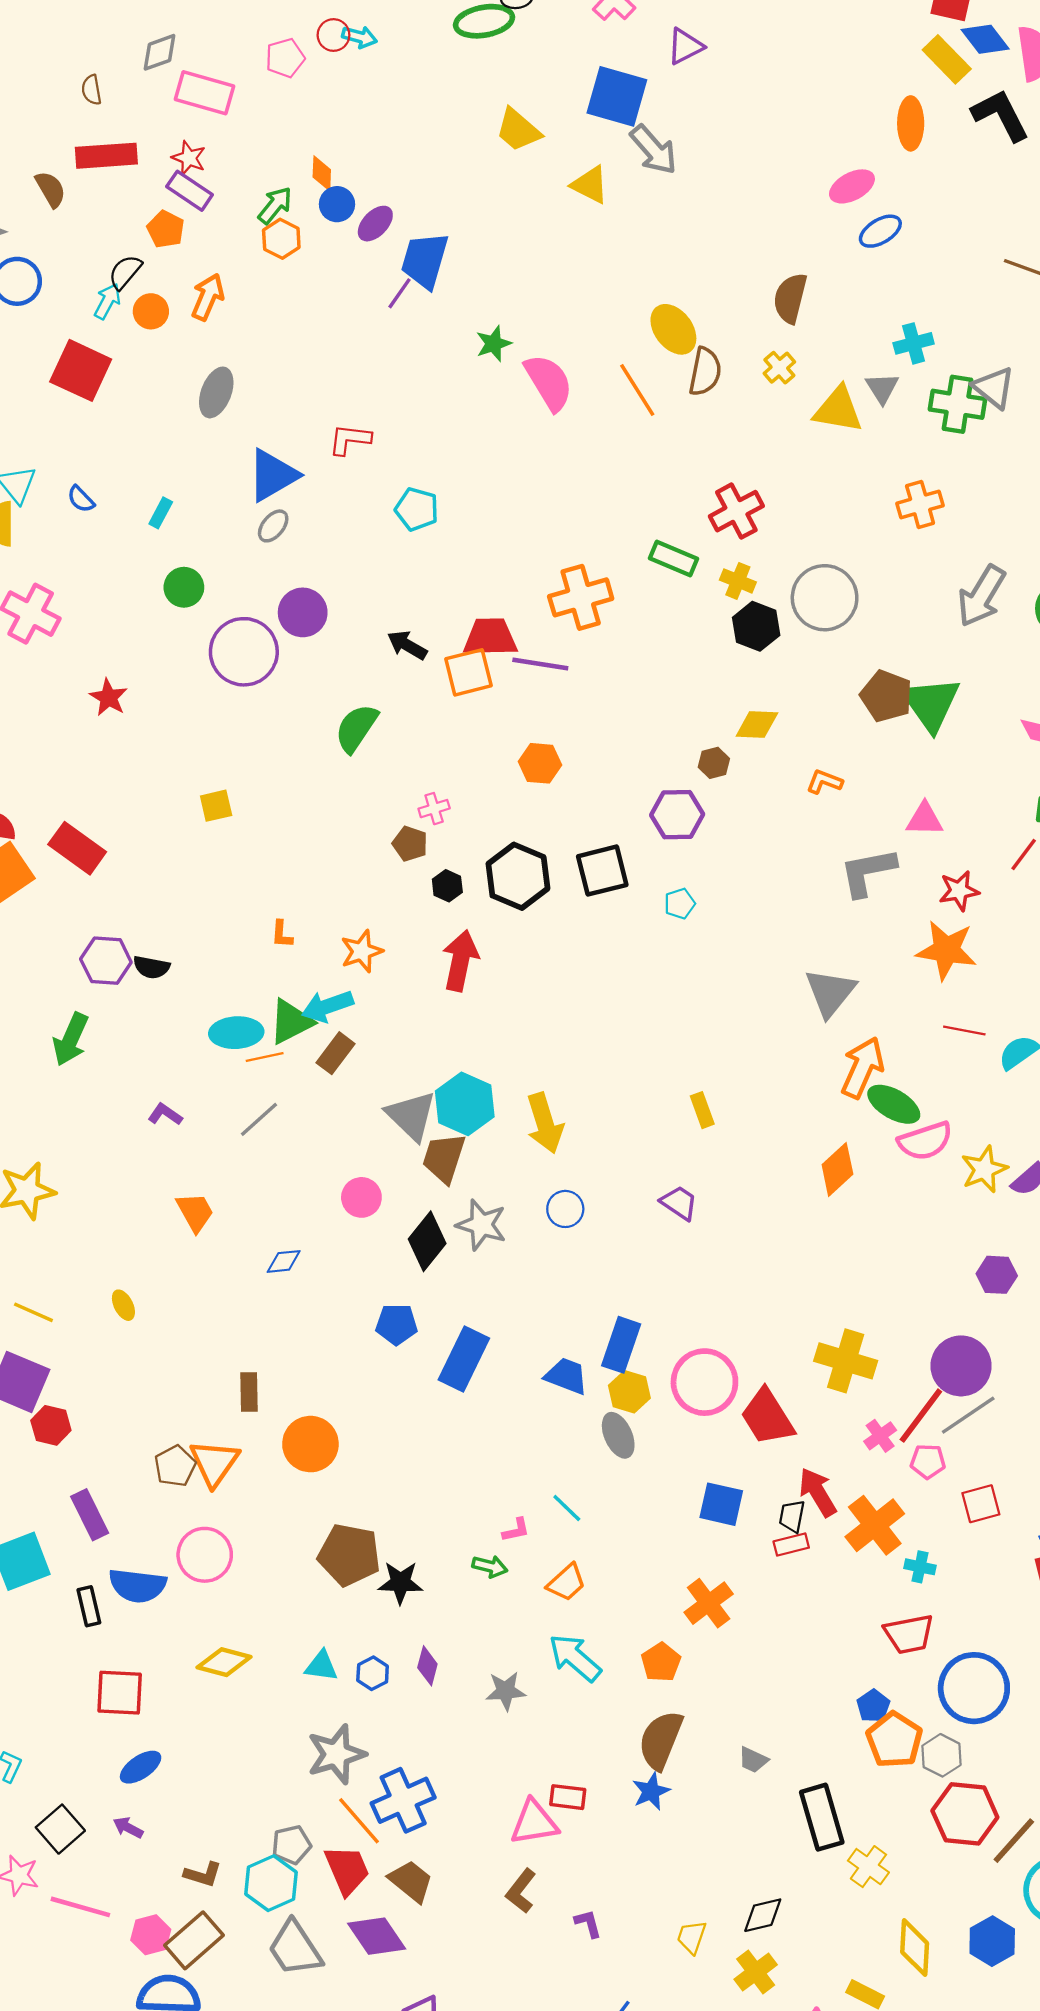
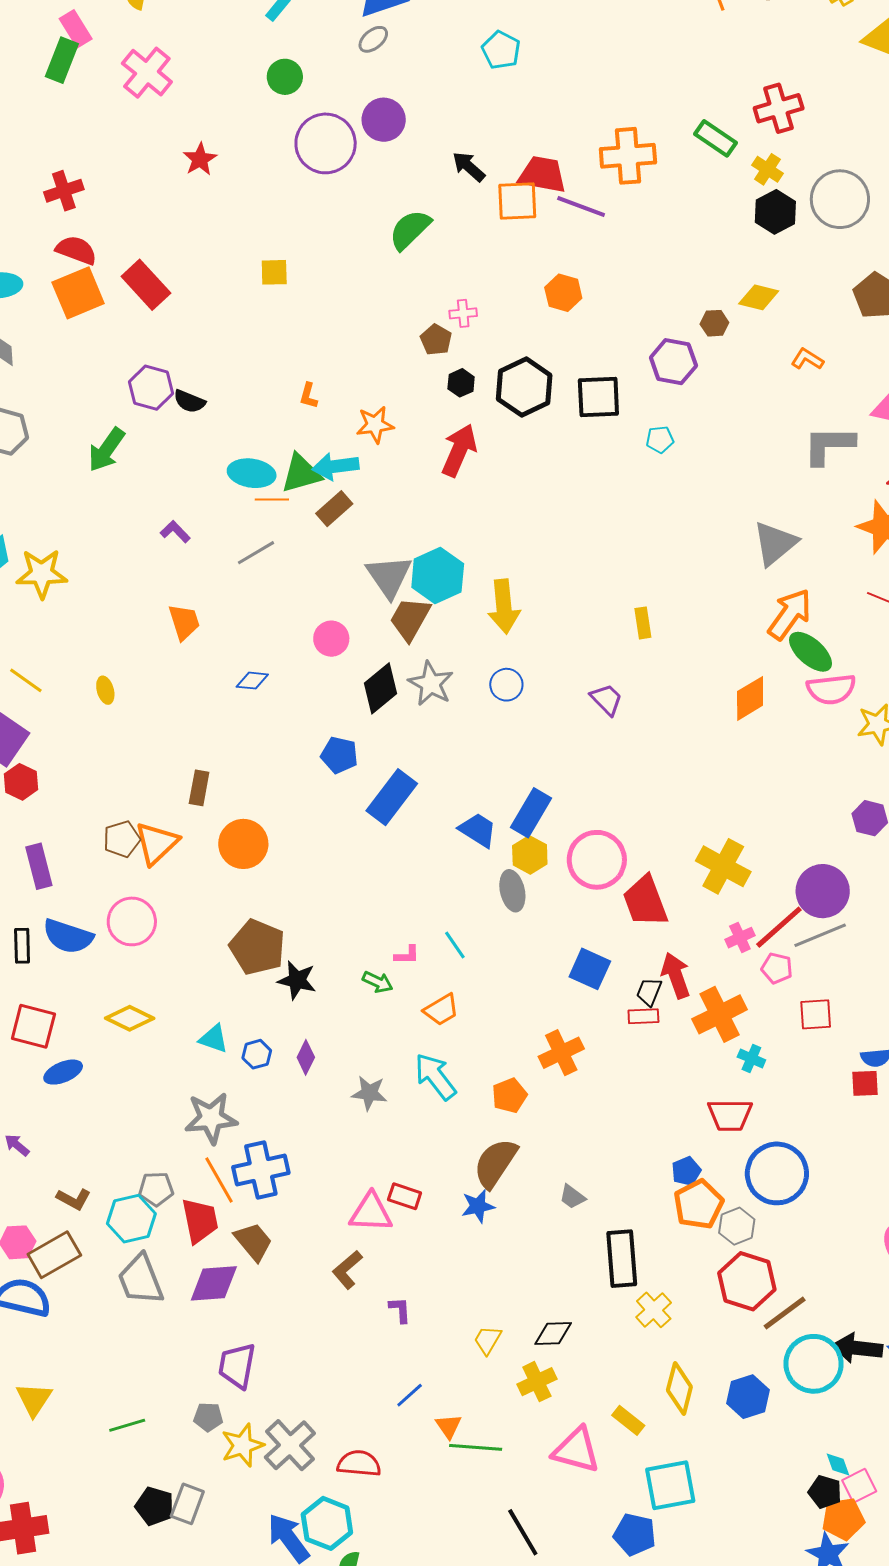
blue ellipse: (141, 1767) -> (63, 1072), moved
purple diamond: (377, 1936) -> (214, 1283), turned -72

